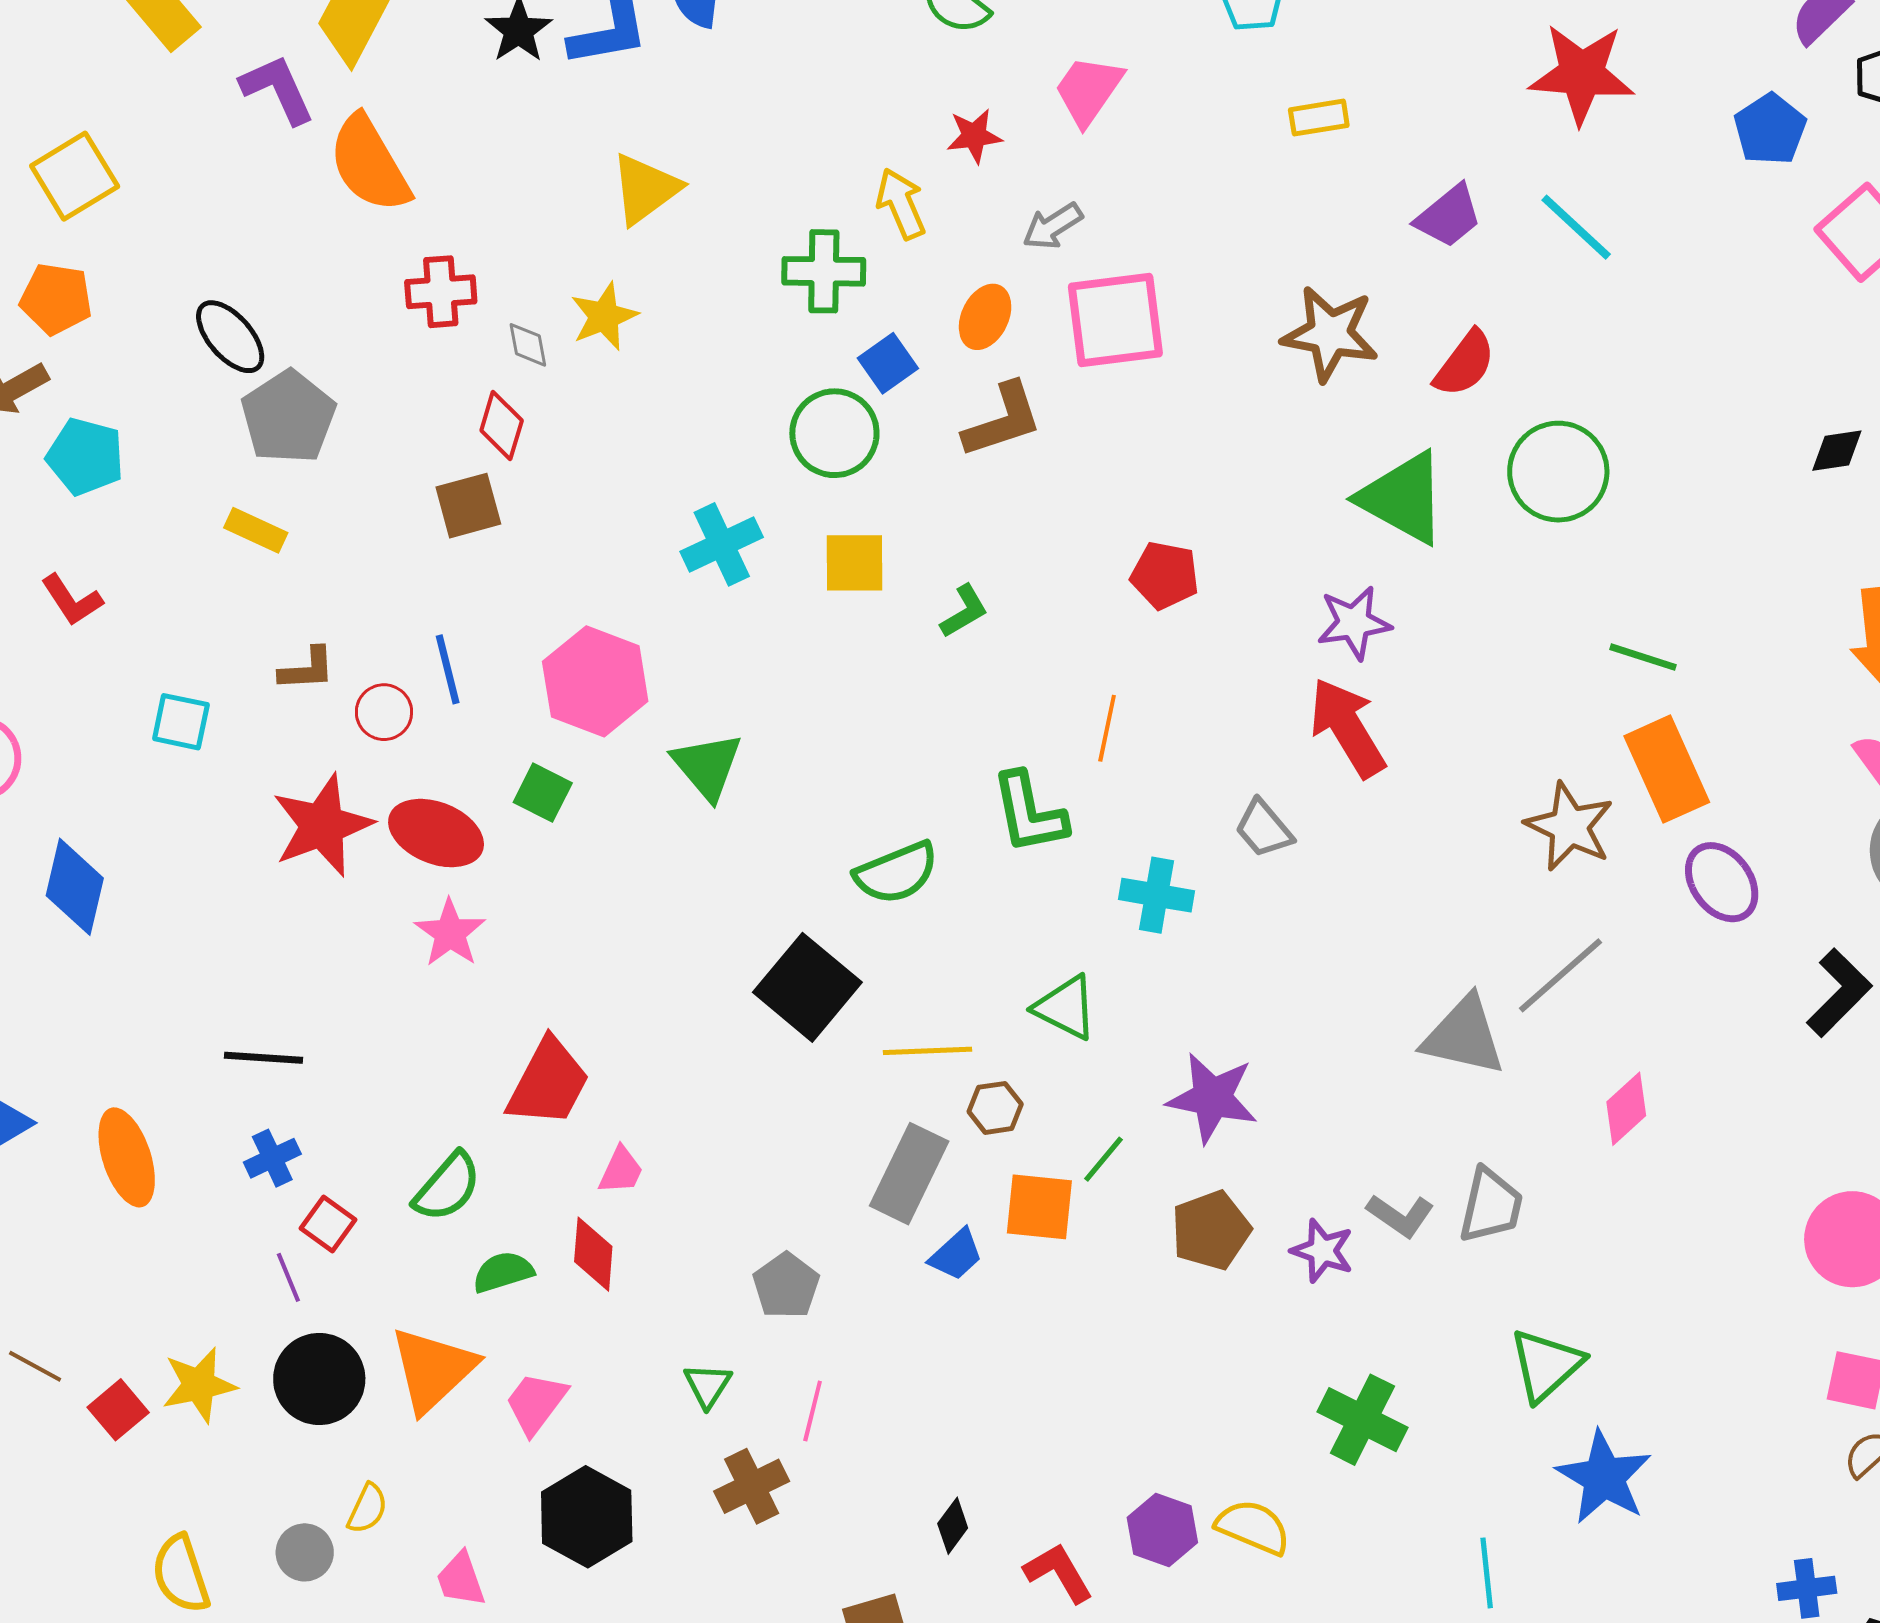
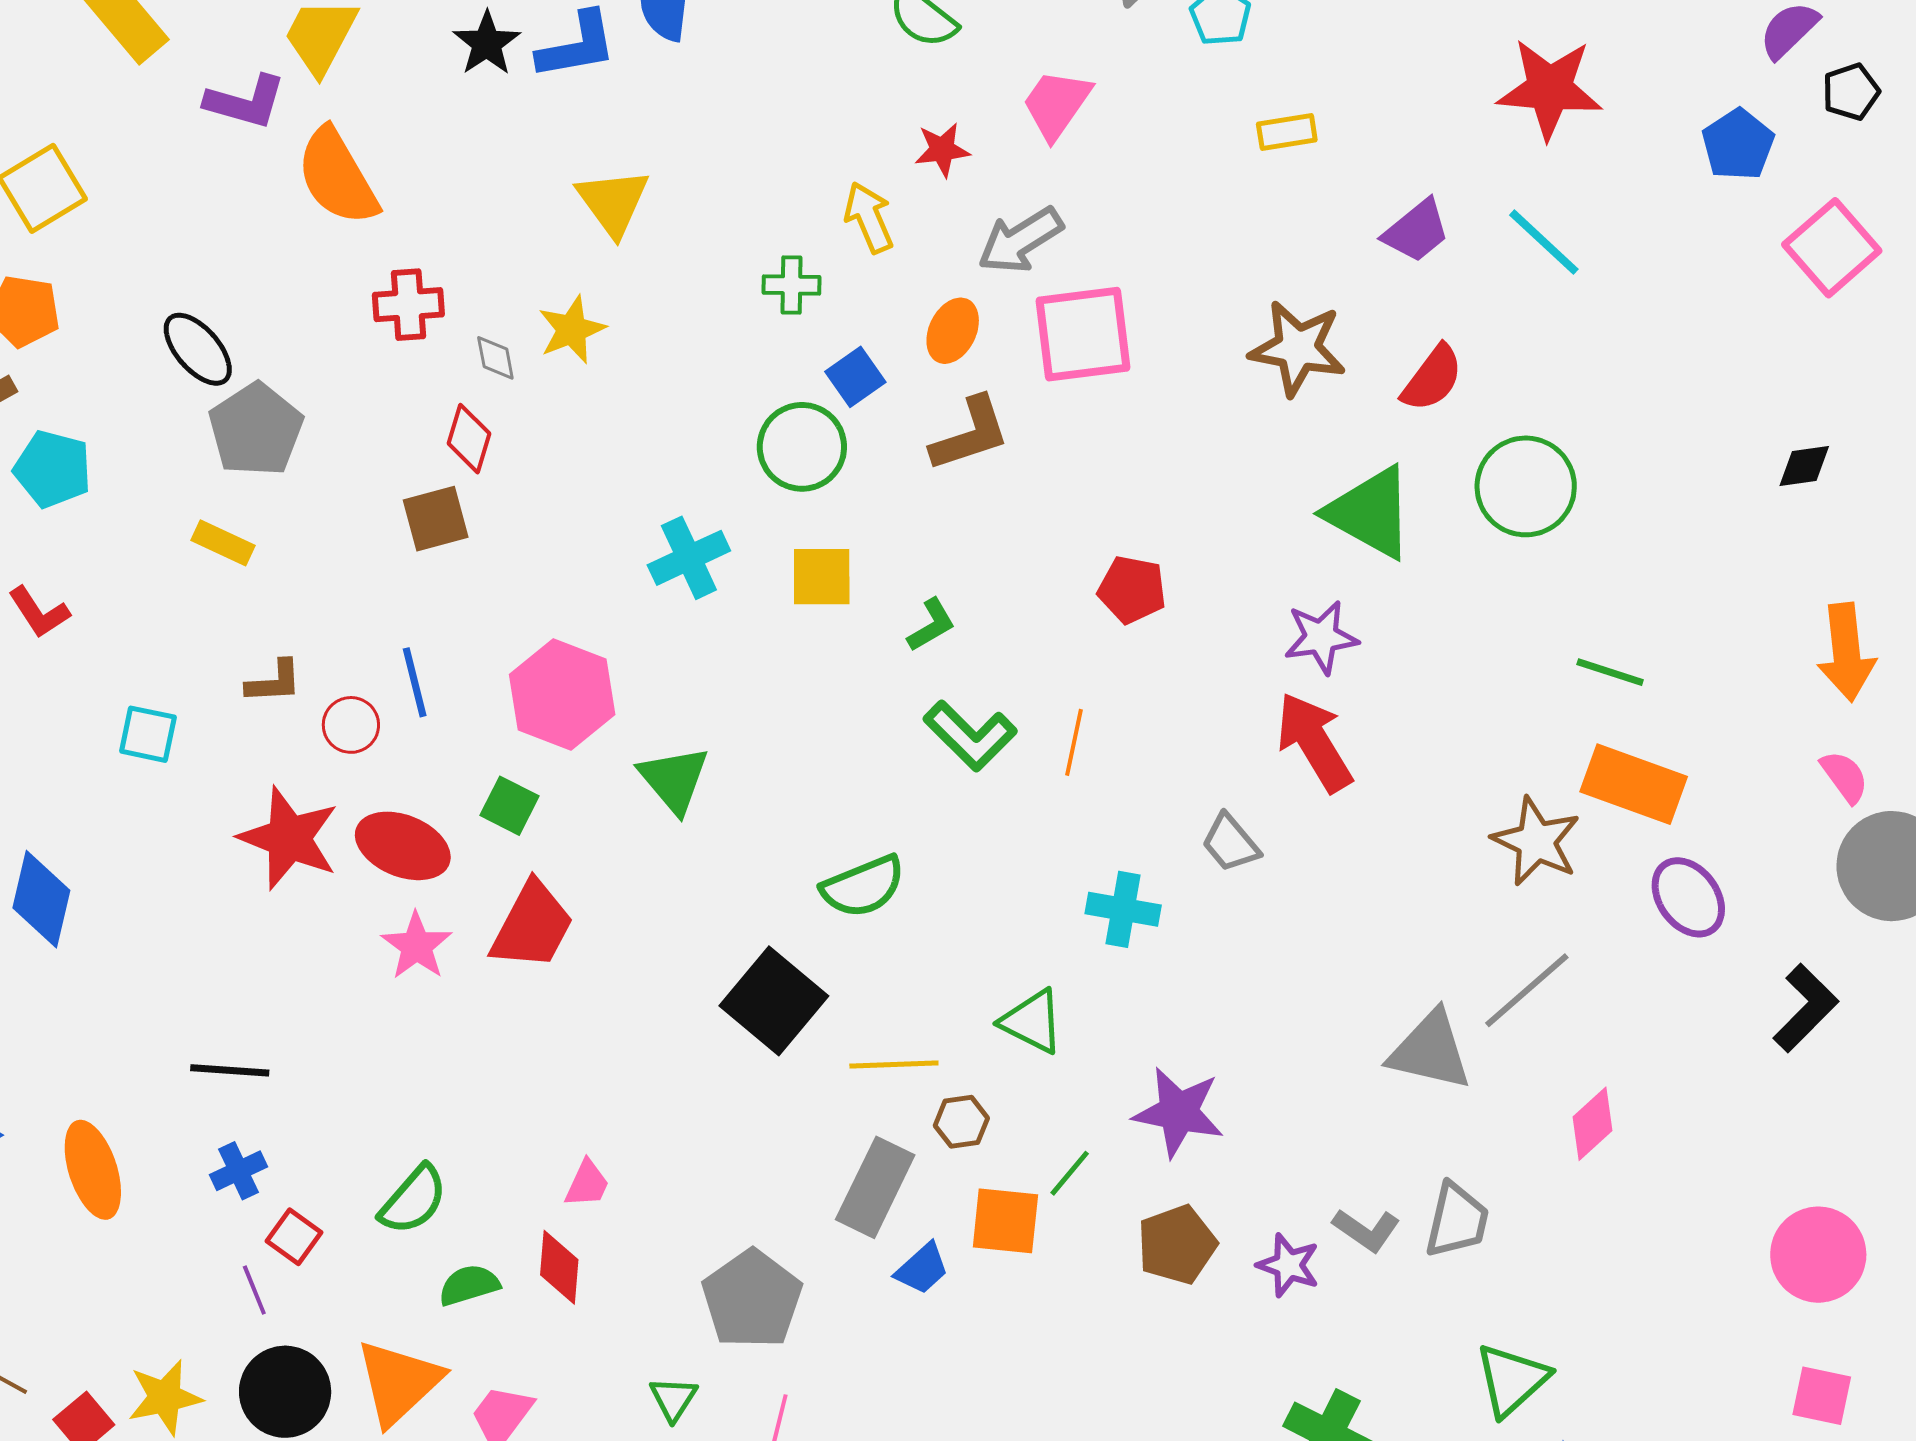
purple L-shape: (277, 89) -> (245, 102), turned 130
yellow triangle: (645, 189) -> (613, 202), turned -30
gray arrow: (1053, 226) -> (1020, 240), size x1.4
green cross: (824, 271) -> (792, 285), size x0.7
orange rectangle: (1667, 769) -> (1634, 784), turned -46
green L-shape: (1029, 813) -> (970, 736), moved, turned -34
red star: (322, 825) -> (289, 838), turned -30
red trapezoid: (548, 1083) -> (532, 926), moved
gray pentagon: (786, 1286) -> (752, 1299), size x1.5

